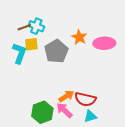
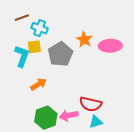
brown line: (24, 27) -> (22, 18), moved
orange arrow: (66, 96) -> (38, 84), moved
pink arrow: (64, 110) -> (69, 115), turned -54

